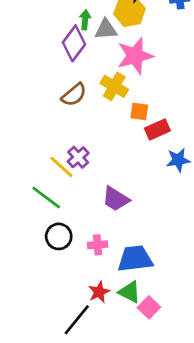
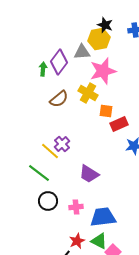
green arrow: (85, 20) -> (43, 69), moved

